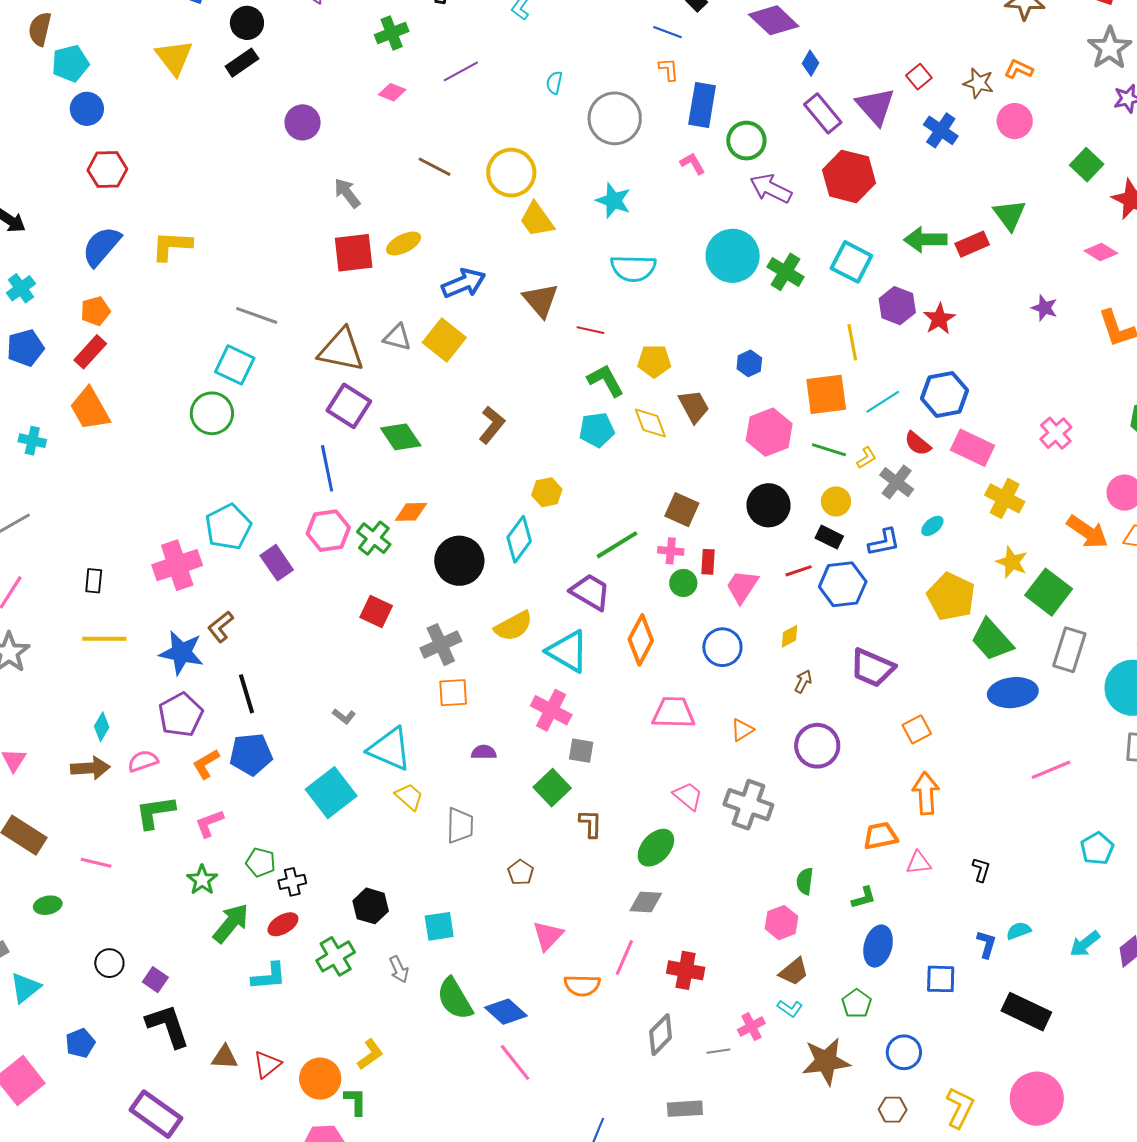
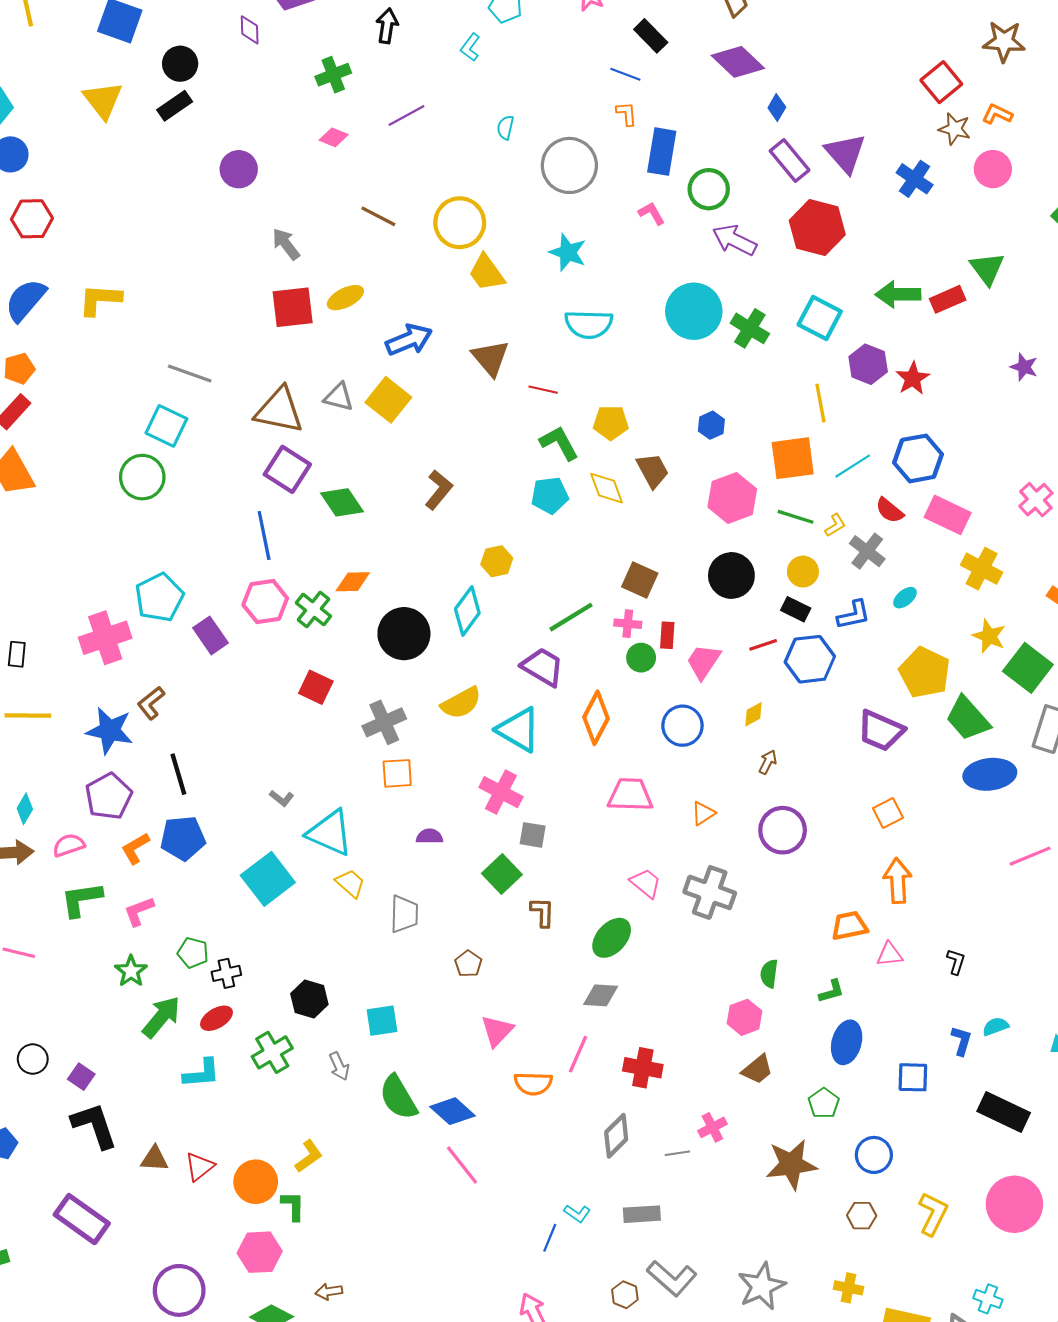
red square: (919, 77) -> (941, 82), moved, size x1.5
purple trapezoid: (872, 668) -> (881, 731), moved
cyan L-shape: (790, 1008) -> (577, 1213), moved

